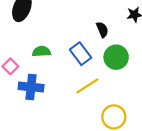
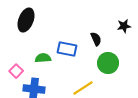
blue rectangle: (80, 54) -> (67, 49), moved, turned -42

